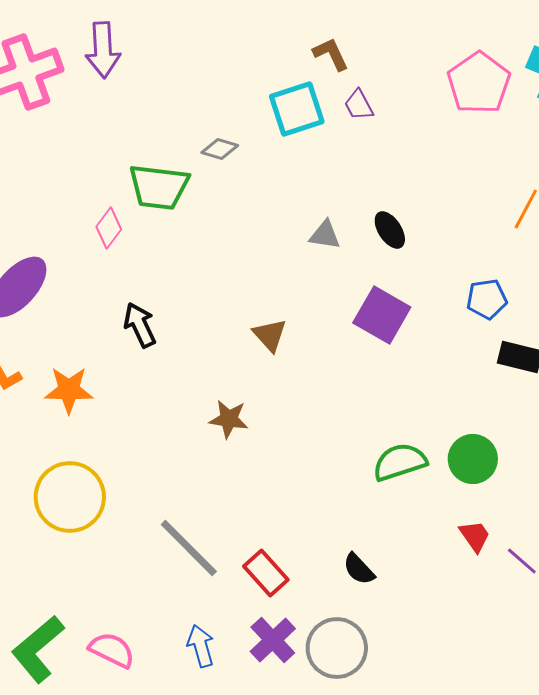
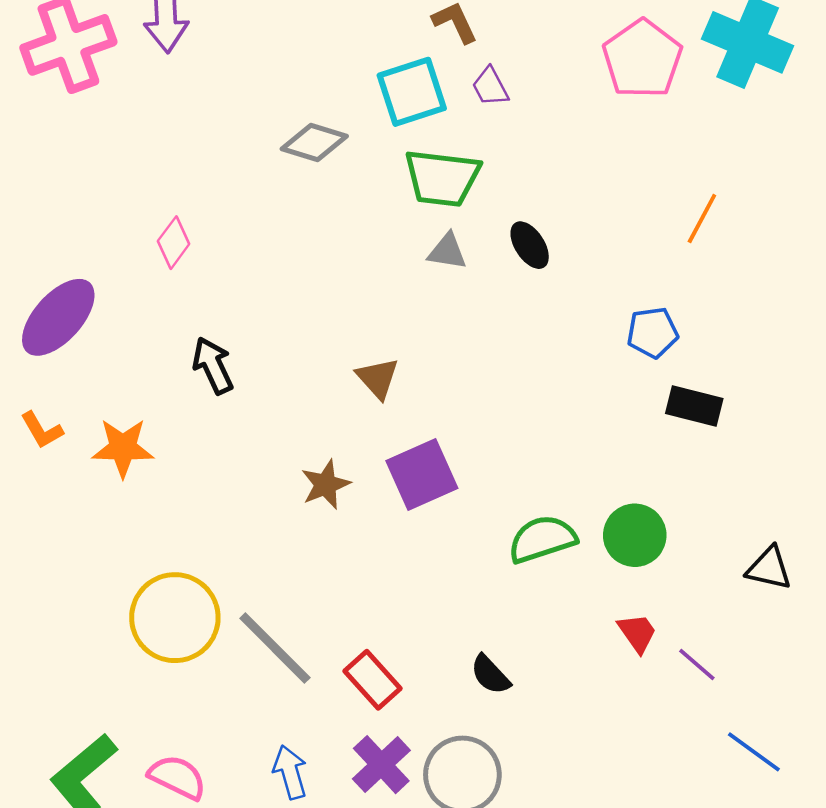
gray diamond: (220, 149) -> (314, 142), size x1.4
green trapezoid: (159, 187) -> (442, 178), moved
purple square: (382, 315) -> (422, 474), moved, turned 36
brown star: (229, 419) -> (326, 485), turned -30
yellow circle: (70, 497) -> (175, 618), moved

